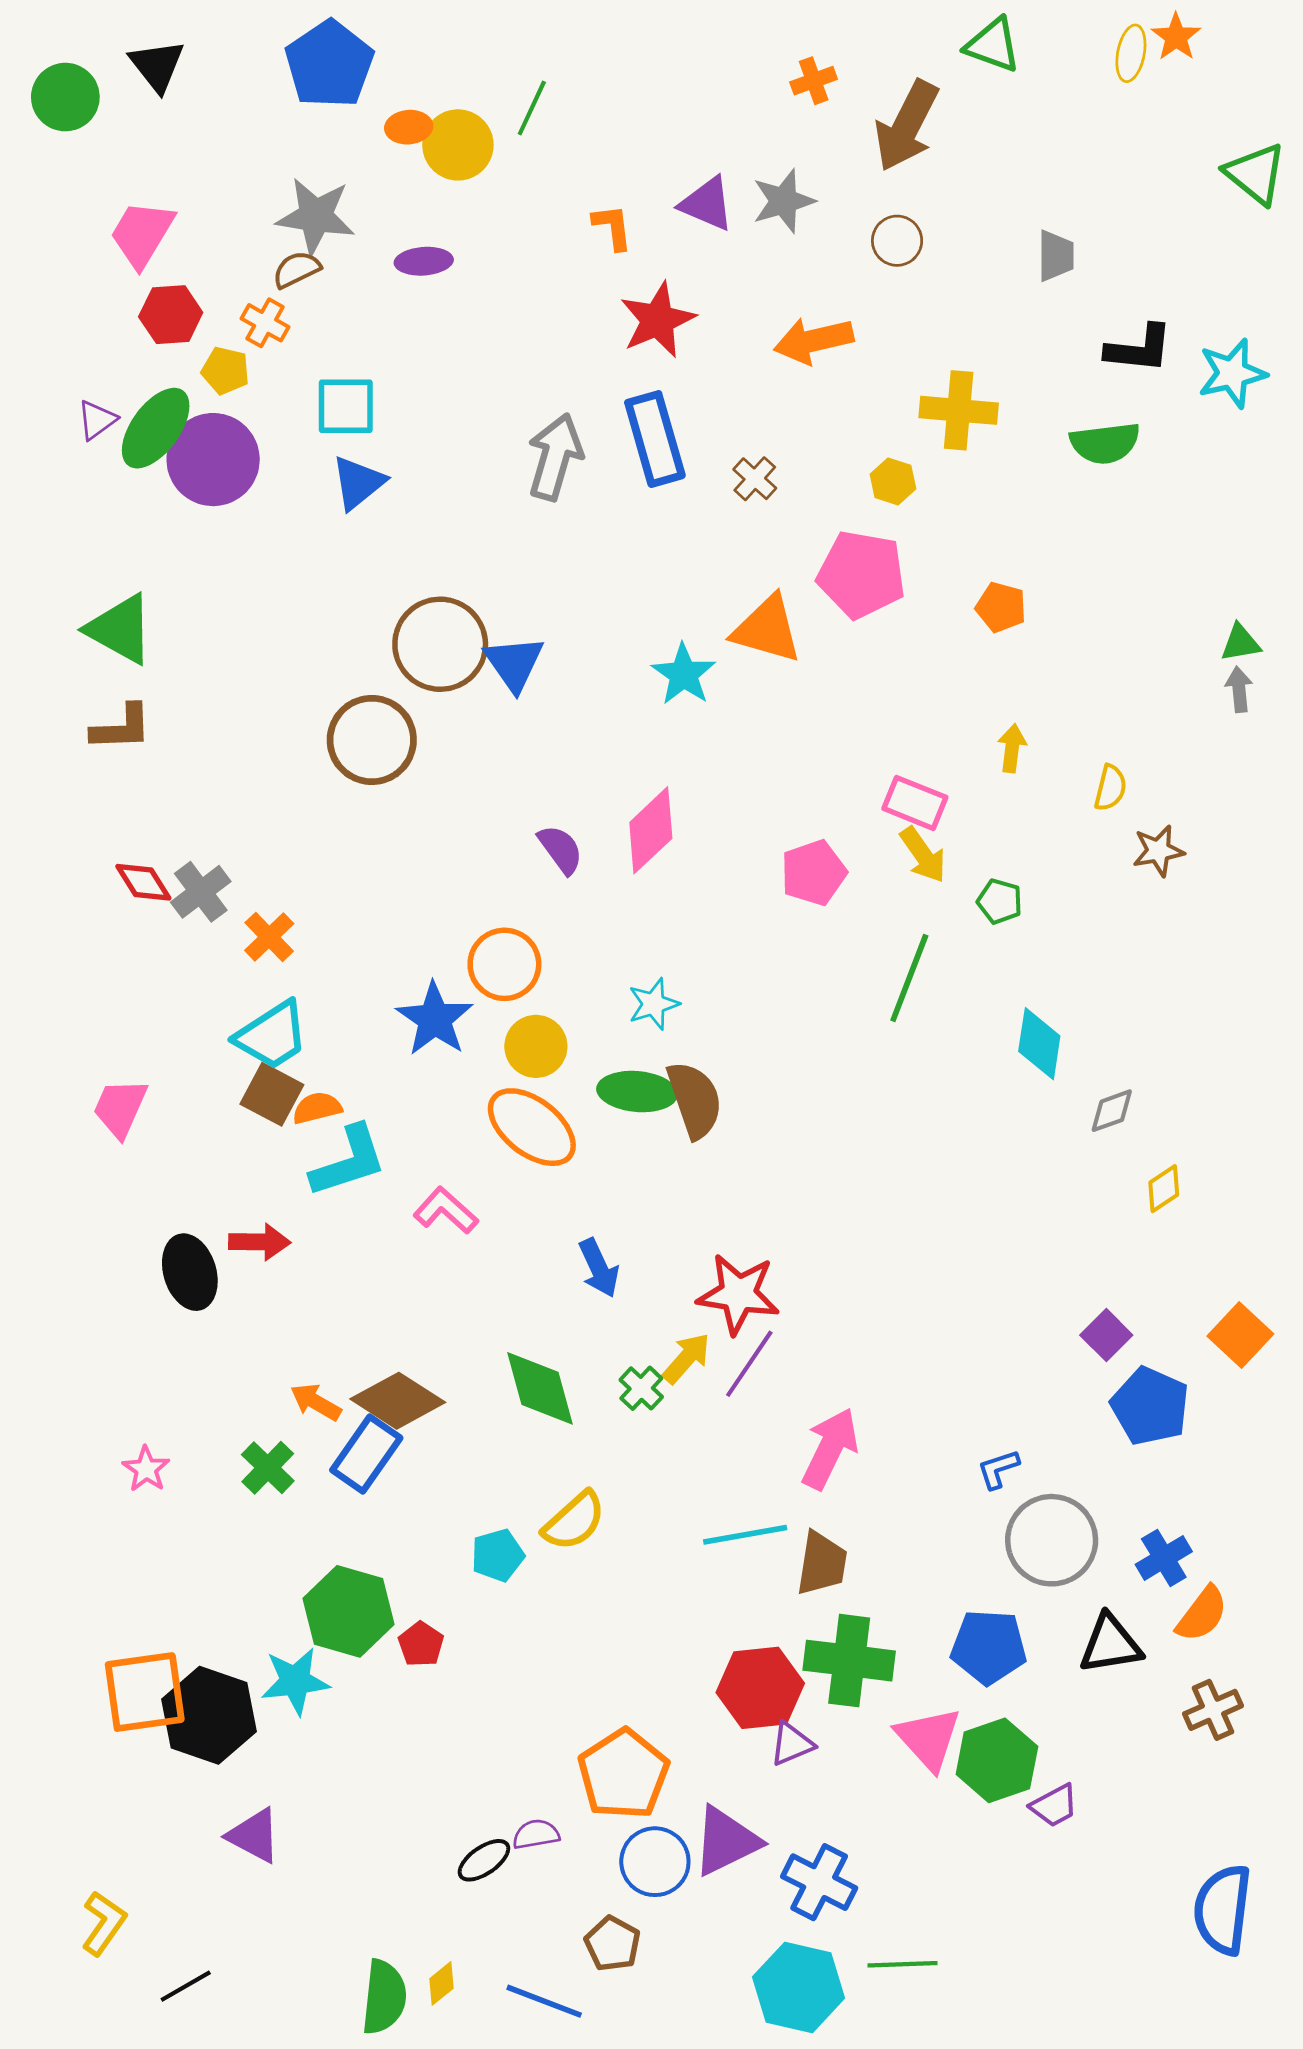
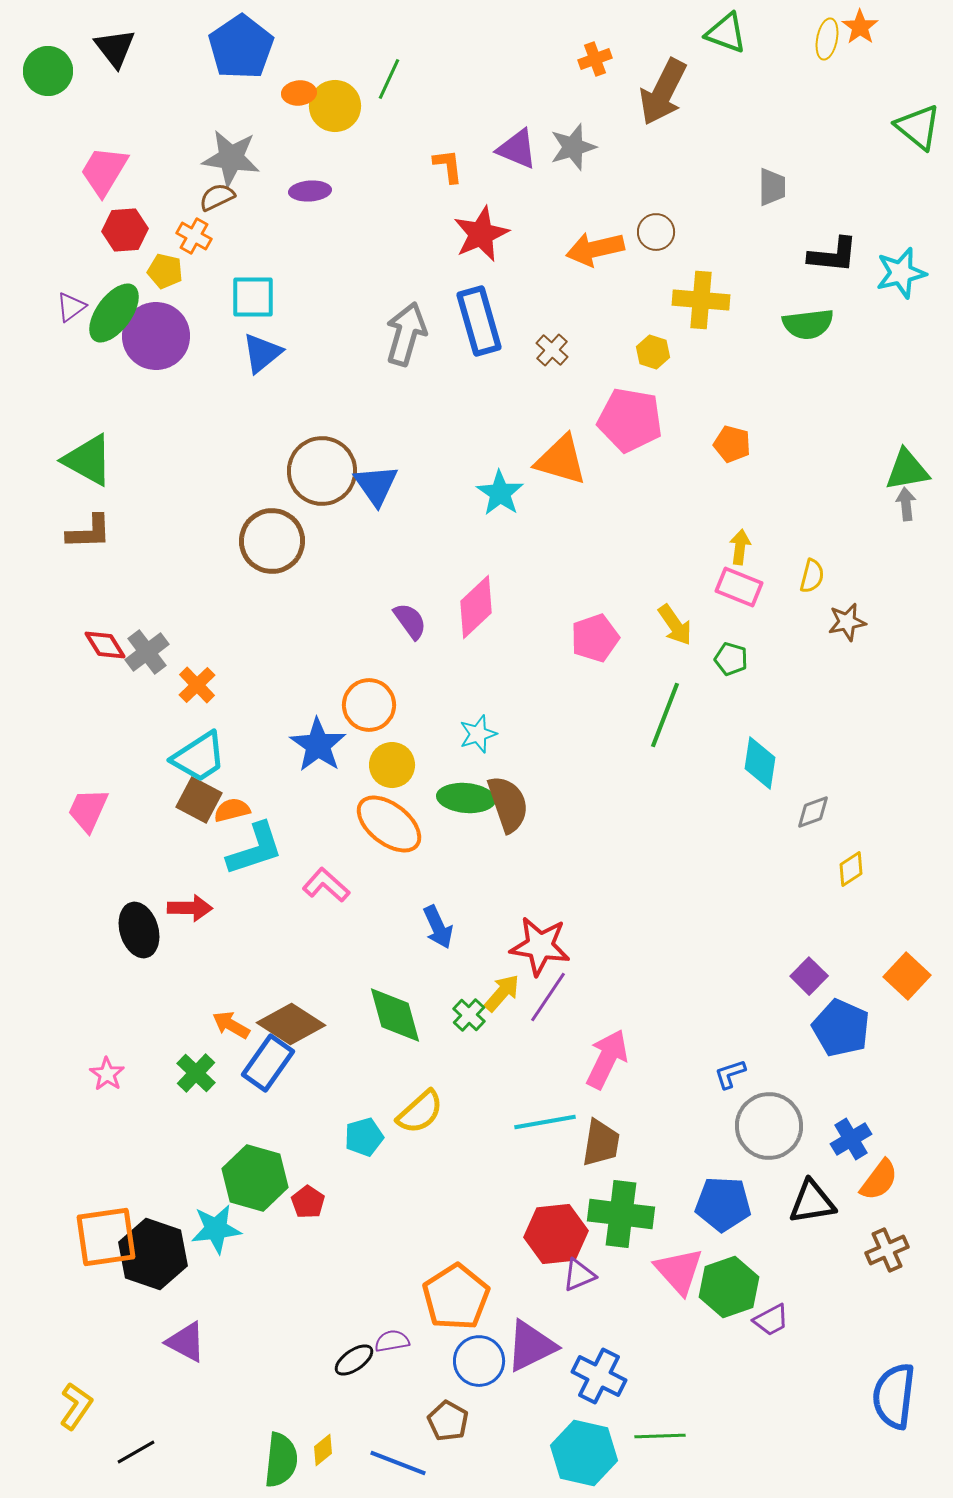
brown circle: (897, 241) -> (656, 232), moved
green triangle: (1240, 643) -> (907, 470), size x1.5
pink rectangle: (915, 803) -> (739, 587), moved

